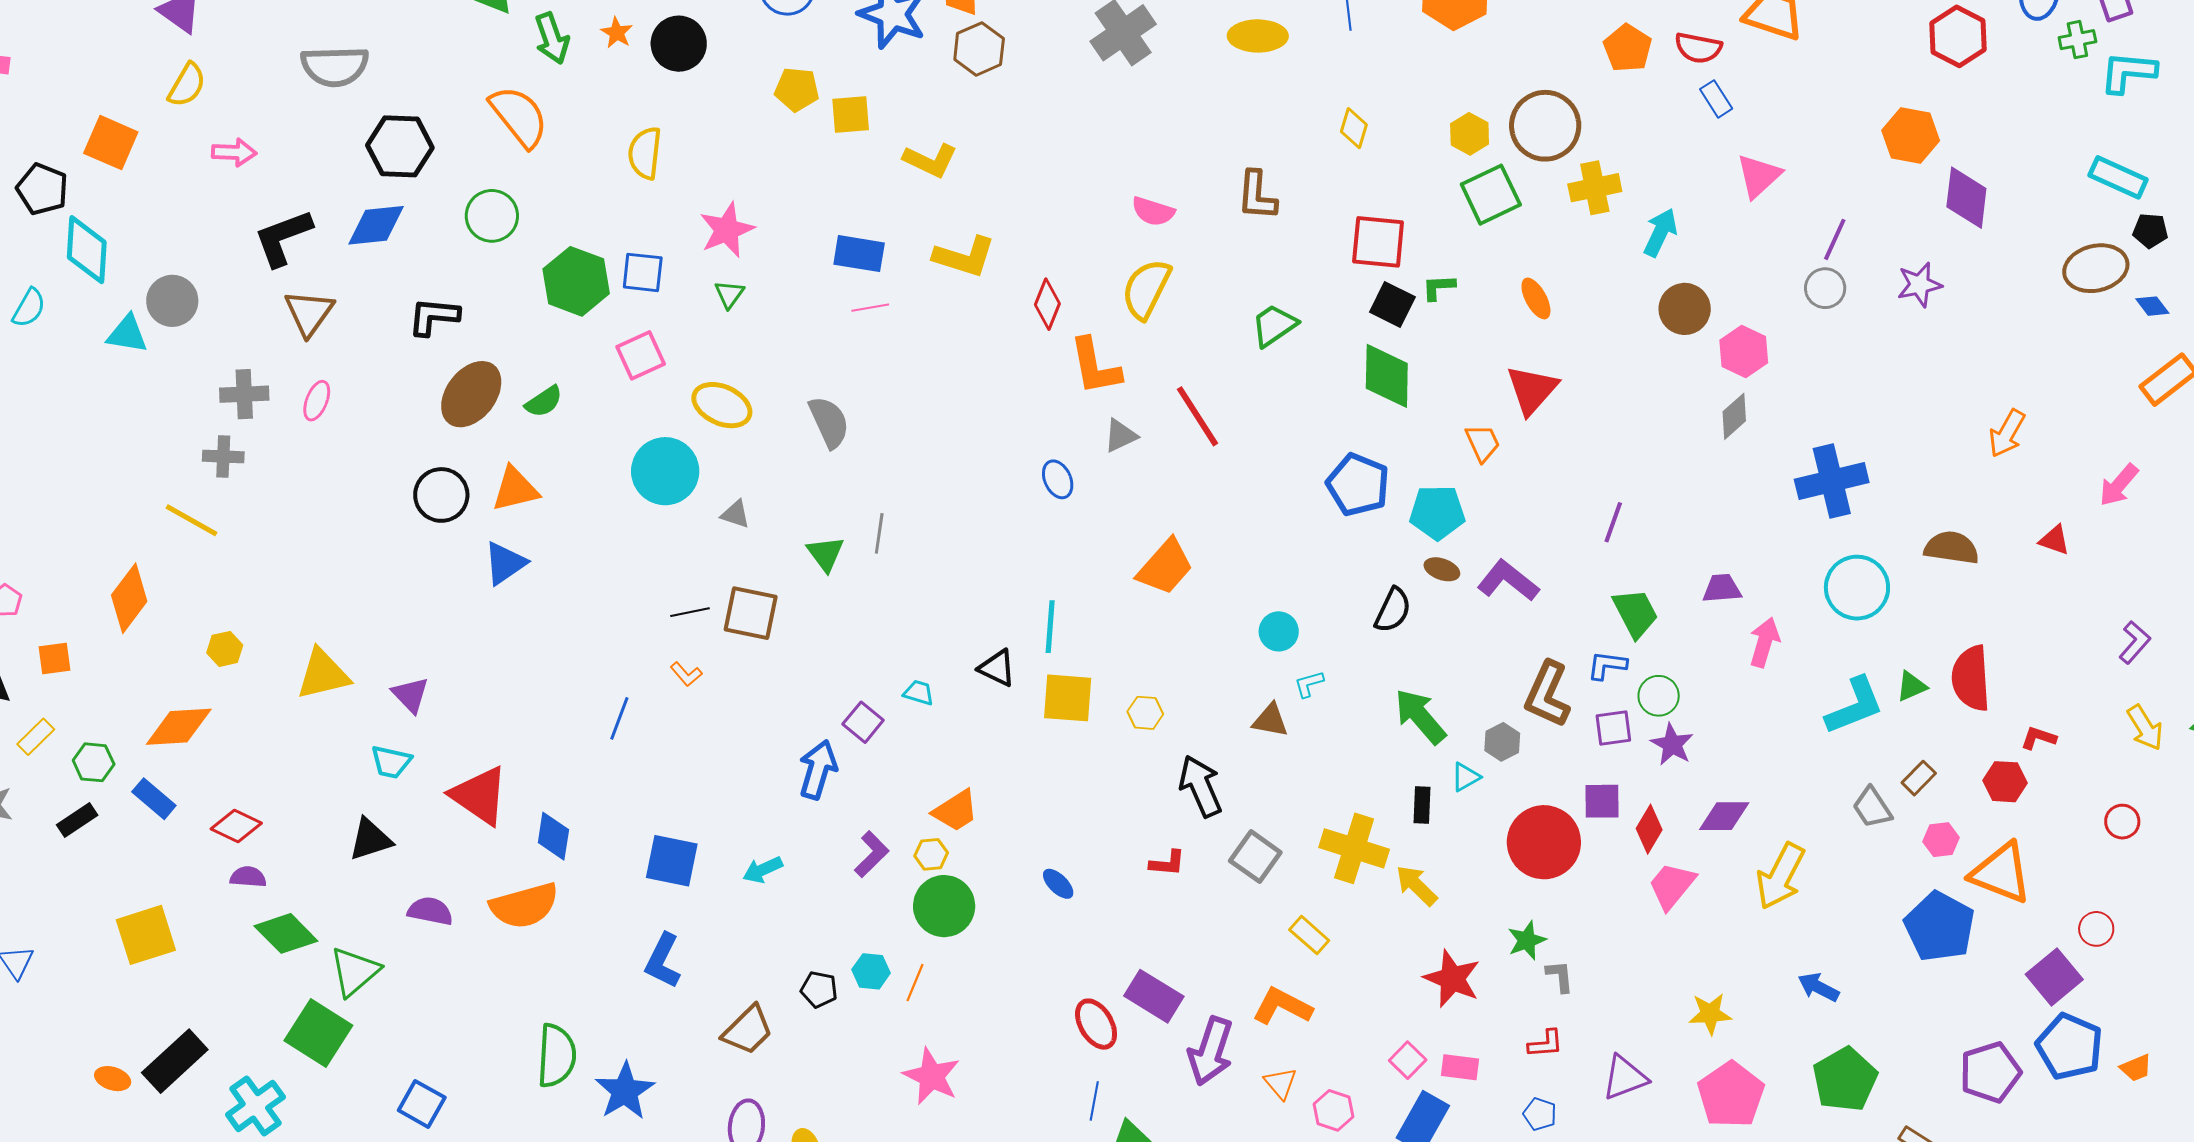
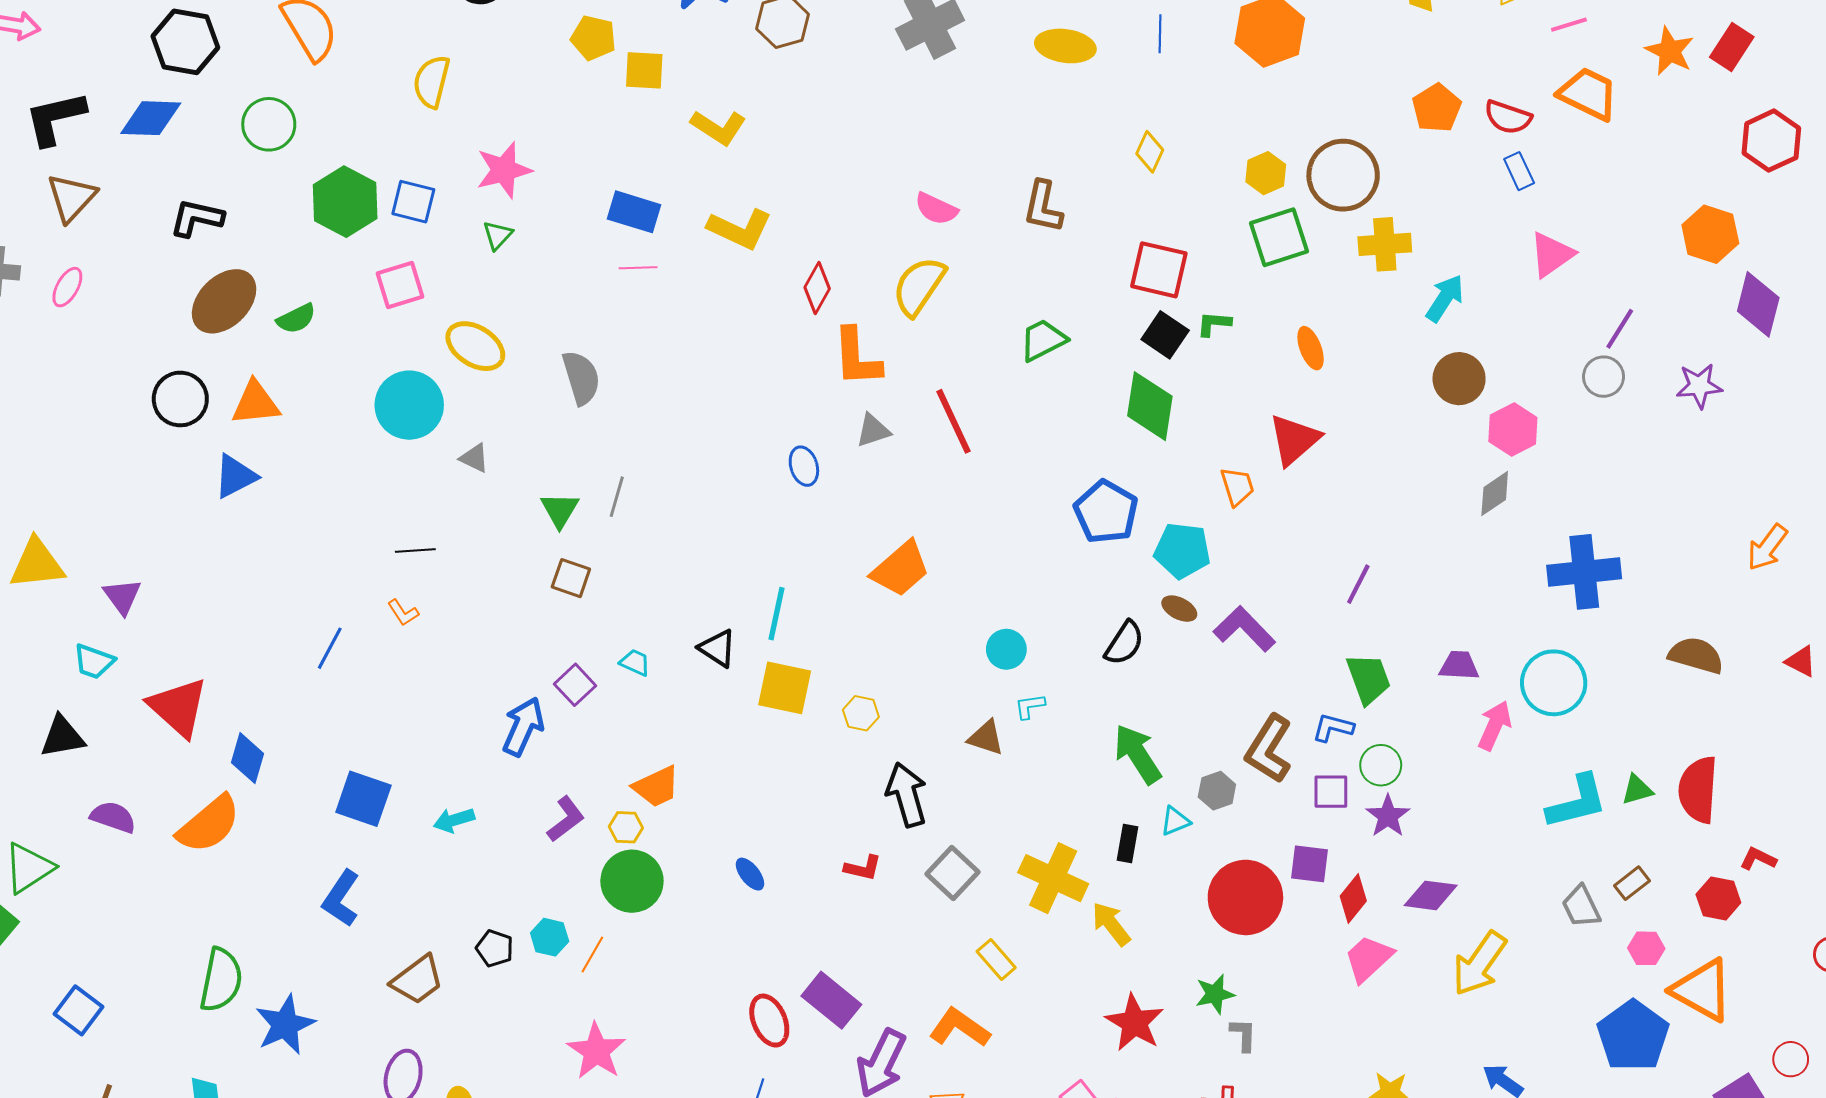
cyan circle: (1857, 588) -> (1554, 683), moved
brown square: (751, 613) -> (571, 578), moved, size x0.7
orange semicircle: (524, 906) -> (209, 824), turned -32

